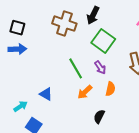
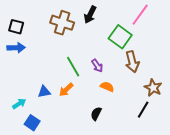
green square: (103, 41) -> (120, 37), moved
orange semicircle: (110, 89) -> (107, 87), turned -80
orange arrow: (85, 92) -> (66, 90), moved
blue triangle: (46, 94) -> (44, 92), turned -40

